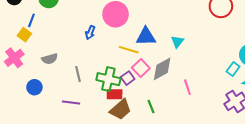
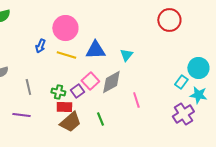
yellow line: (129, 50) -> (66, 55), moved
green cross: (108, 79) -> (58, 92), size x0.6

